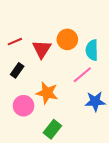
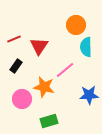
orange circle: (67, 39) -> (76, 25), moved
pink line: (82, 75) -> (65, 70), moved
green rectangle: (52, 129) -> (49, 121), turned 36

